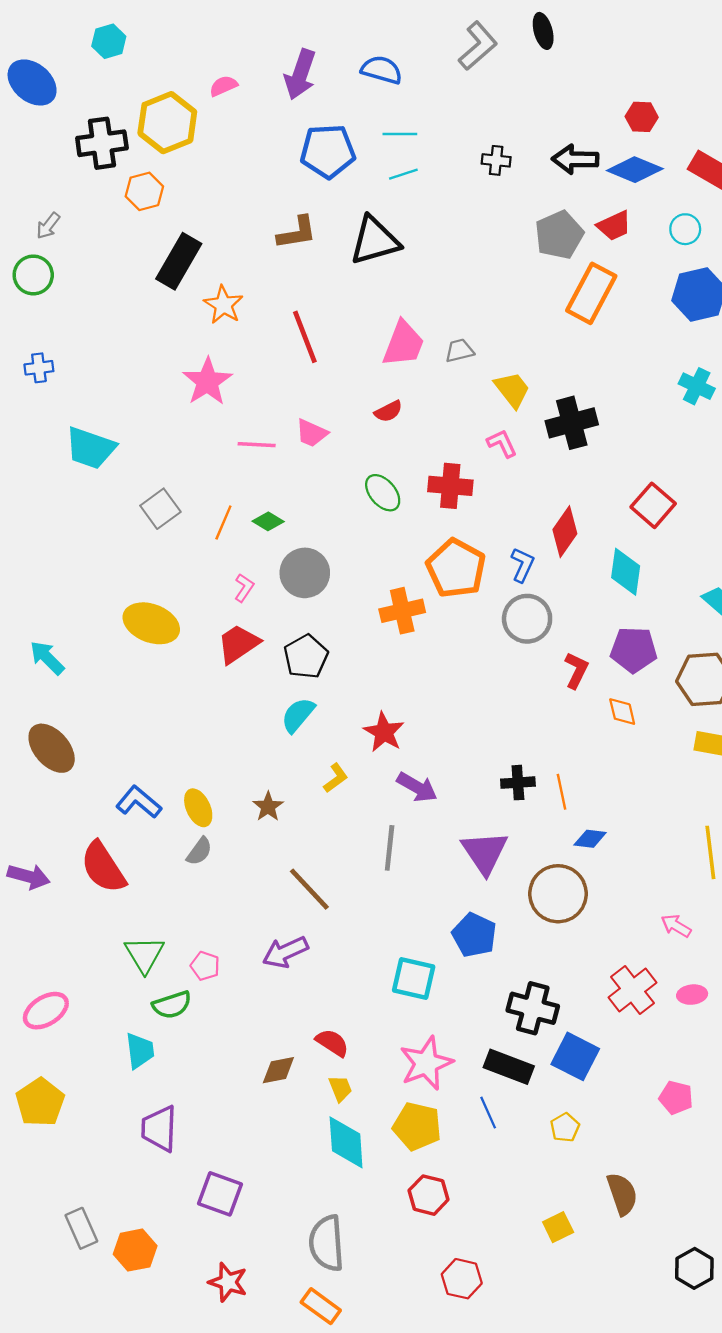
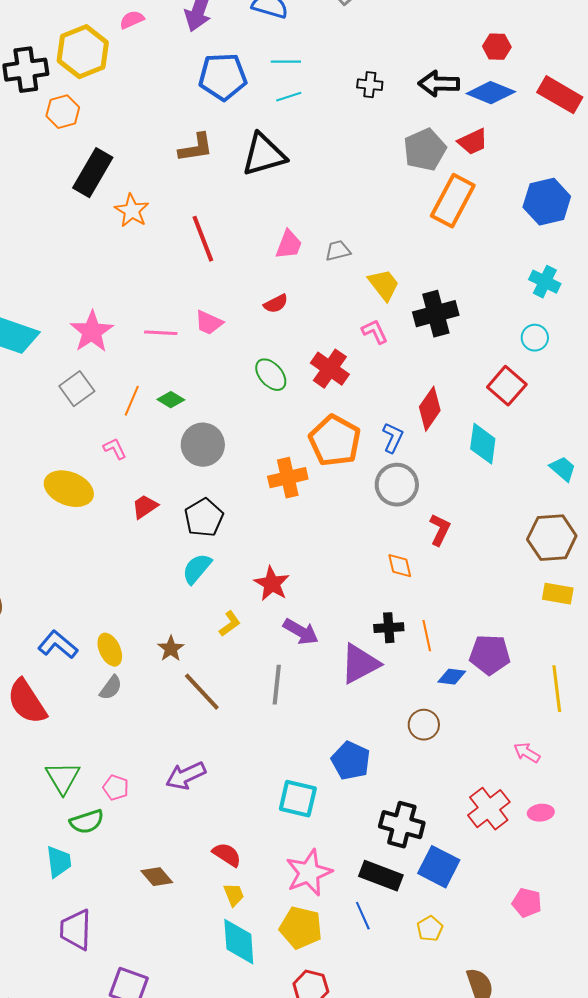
cyan circle: (685, 229) -> (535, 338), moved
pink trapezoid: (403, 344) -> (289, 245), size x0.7
pink star: (207, 382) -> (92, 332), moved
red cross: (450, 486) -> (330, 369), turned 30
pink L-shape: (244, 588) -> (115, 449), moved, turned -60
red trapezoid: (238, 644) -> (145, 507), size x0.7
purple pentagon: (634, 650) -> (490, 655), moved
orange diamond: (622, 712) -> (400, 566), moved
purple triangle: (485, 852) -> (360, 664), moved, turned 36
brown line: (309, 889) -> (202, 692), moved
brown circle: (558, 894) -> (424, 725), size x0.6
brown diamond: (278, 1070) -> (157, 877), moved, turned 60

